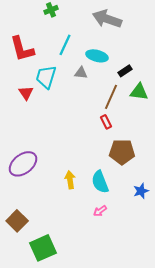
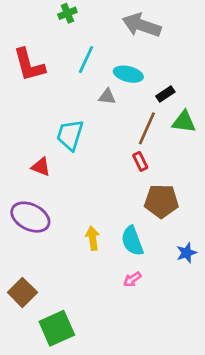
cyan trapezoid: (46, 77) -> (70, 135), moved
red triangle: (26, 93) -> (41, 167), moved, turned -35
purple ellipse: (23, 164) -> (30, 217), turned 64

